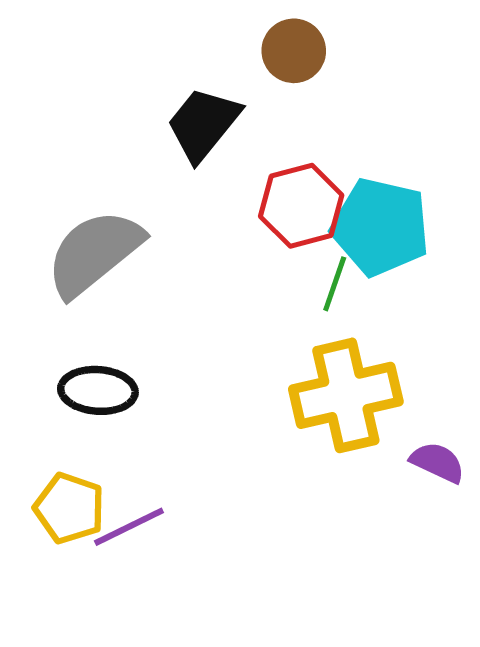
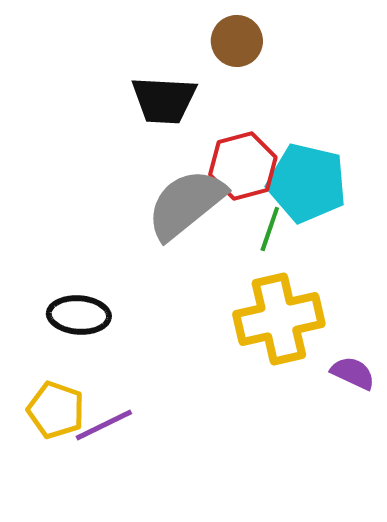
black trapezoid: (203, 124) -> (164, 100), turned -126
gray semicircle: (94, 253) -> (186, 204), moved

